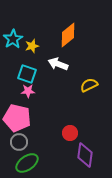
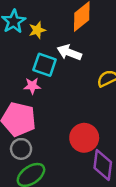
cyan square: (27, 74) -> (45, 65), moved
red circle: (70, 133) -> (84, 138), size x1.5

